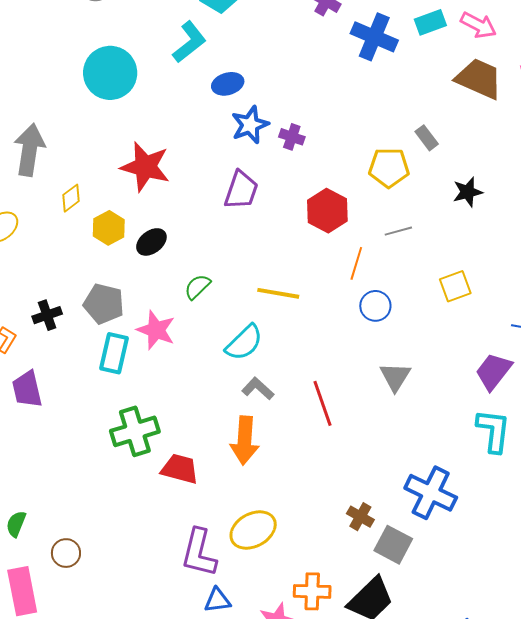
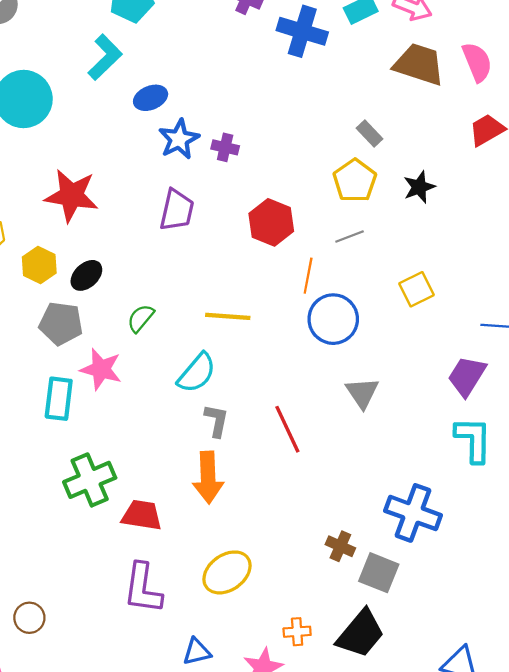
yellow pentagon: (389, 168) -> (355, 181), moved, turned -30
gray pentagon: (104, 304) -> (61, 323), moved
blue circle: (375, 306) -> (333, 319), size x1.5
gray L-shape: (258, 389) -> (216, 421), turned 64
purple L-shape: (199, 553) -> (143, 588), moved
orange cross: (312, 591) -> (297, 632), size x0.7

